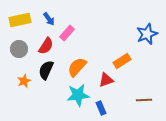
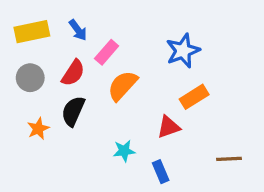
blue star: (147, 34) -> (183, 51), moved
orange semicircle: (77, 67) -> (122, 86), moved
cyan star: (78, 95) -> (124, 151), size x0.6

